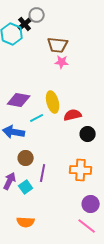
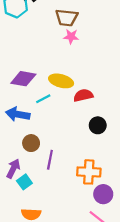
yellow ellipse: (53, 102) -> (61, 81), turned -60
black circle: (88, 134) -> (98, 125), moved
orange cross: (81, 170) -> (89, 172), moved
cyan square: (26, 187) -> (24, 182), moved

